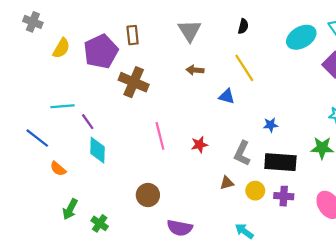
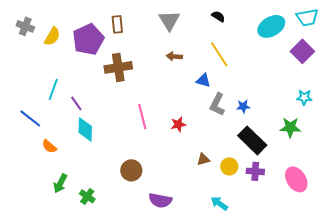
gray cross: (33, 22) -> (25, 26), moved
black semicircle: (243, 26) -> (218, 16), turned -72
brown cross: (134, 82) -> (118, 67), turned -32
cyan line: (62, 106) -> (53, 89), turned -65
gray L-shape: (242, 153) -> (217, 104), moved
black rectangle: (280, 162) -> (252, 140), turned 40

